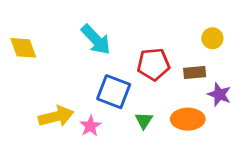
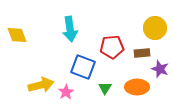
yellow circle: (212, 38) -> (155, 28), size x1.5
cyan arrow: (96, 40) -> (70, 29), turned 35

